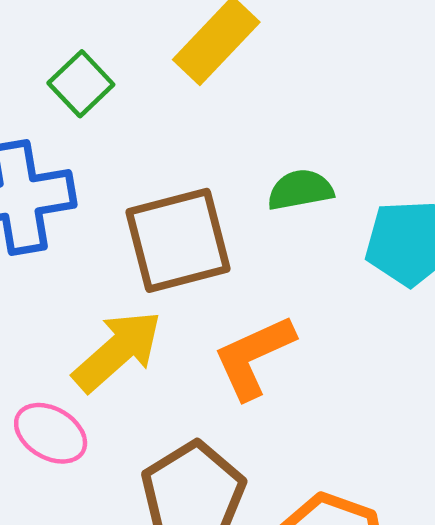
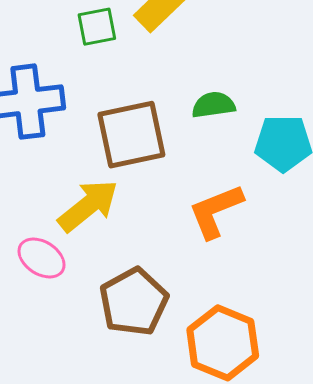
green square: (81, 84) -> (97, 27), moved, turned 30
orange L-shape: (254, 357) -> (216, 211), moved

